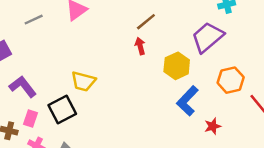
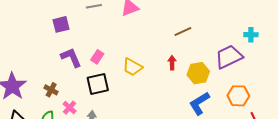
red arrow: (140, 46) -> (172, 63), moved
yellow trapezoid: (83, 81) -> (132, 67), moved
pink rectangle: (30, 119) -> (97, 57), moved

